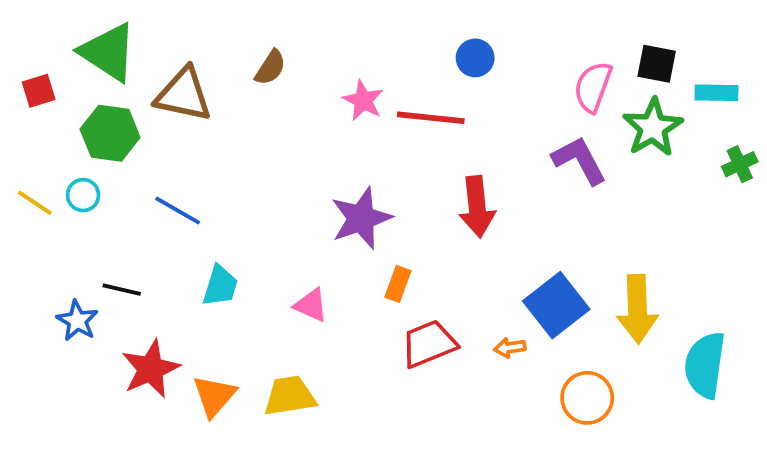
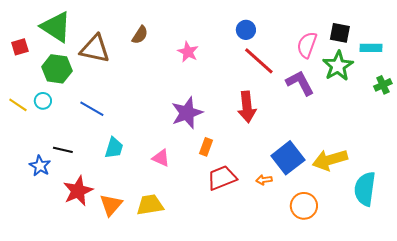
red line: (431, 118) -> (259, 61), moved, turned 36
yellow arrow: (637, 309) -> (330, 160), turned 76

